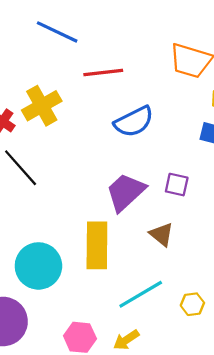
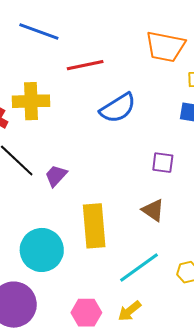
yellow cross: (42, 106) -> (31, 101), turned 33
purple trapezoid: (126, 192) -> (56, 176), moved, size x0.6

